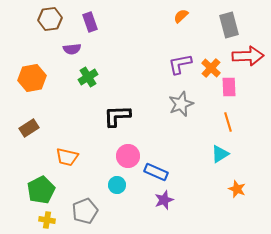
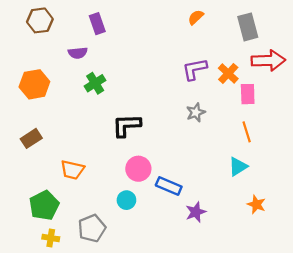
brown hexagon: (50, 19) -> (40, 20), moved
gray star: (181, 104) -> (196, 112), size x0.7
purple star: (164, 200) -> (196, 212), moved

